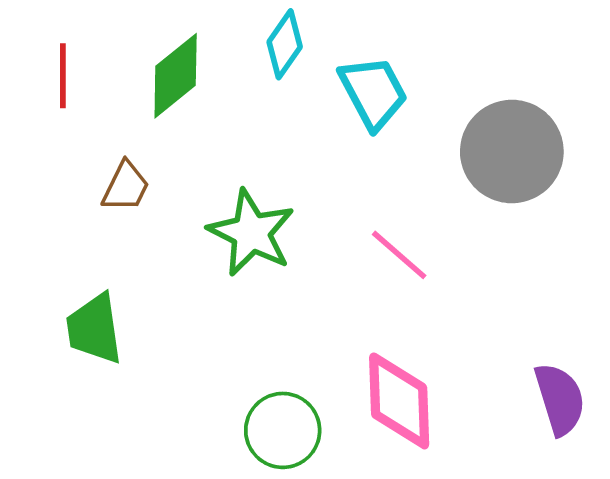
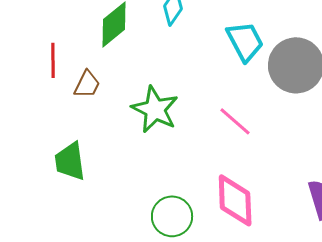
red line: (63, 76) -> (53, 60), moved
cyan trapezoid: (373, 92) -> (245, 41), moved

